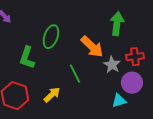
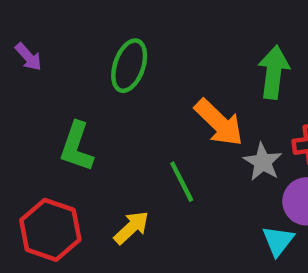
green ellipse: (51, 37) -> (129, 66), moved
cyan triangle: (119, 101) -> (278, 241), turned -35

